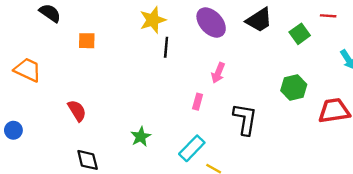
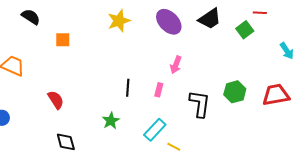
red line: (328, 16) -> (260, 13), moved
black line: (166, 47) -> (128, 88), moved
green hexagon: (294, 87) -> (235, 92), moved

